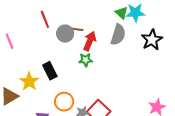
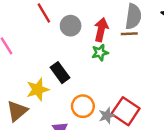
brown line: (76, 29) -> (129, 34), moved
yellow star: (29, 81) -> (38, 89), turned 30

